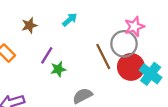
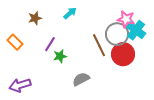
pink star: (134, 27) -> (126, 19), turned 30
cyan cross: (151, 74) -> (136, 30), moved

